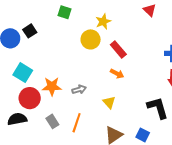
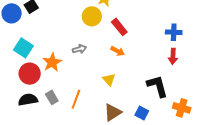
orange star: (52, 86) -> (52, 62), turned -30
gray arrow: (79, 89) -> (79, 49), moved
black semicircle: (17, 119) -> (28, 100), moved

